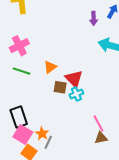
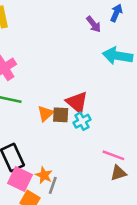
purple arrow: (94, 18) -> (94, 24), turned -32
orange triangle: (50, 67) -> (45, 114), moved
pink line: (98, 124) -> (113, 155), turned -36

